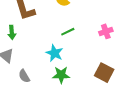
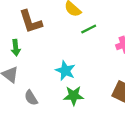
green line: (68, 32) -> (89, 29), moved

